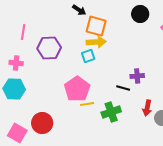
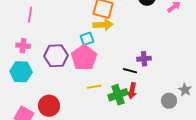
purple hexagon: (49, 48) -> (56, 56), moved
cyan square: (88, 56) -> (87, 39), moved
pink pentagon: (77, 89) -> (84, 58), moved
red arrow: (147, 108) -> (132, 91), moved

